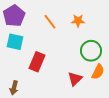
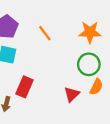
orange star: (78, 21) -> (90, 32), moved, size x1.5
red rectangle: (37, 62) -> (25, 87), moved

